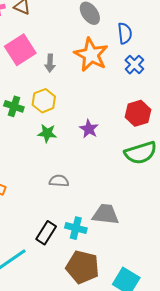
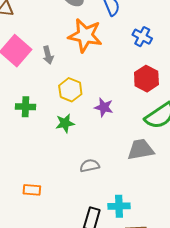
blue cross: (134, 65) -> (142, 37), moved
yellow hexagon: (44, 101) -> (70, 90), moved
gray trapezoid: (106, 214) -> (141, 150), moved

